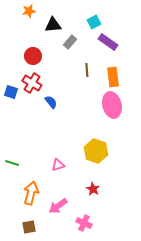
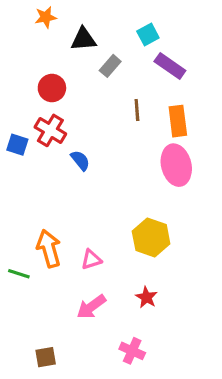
green line: (12, 163) -> (19, 274), moved
orange arrow: (31, 193) -> (49, 249), moved, turned -30
pink arrow: (58, 206) -> (91, 307), moved

